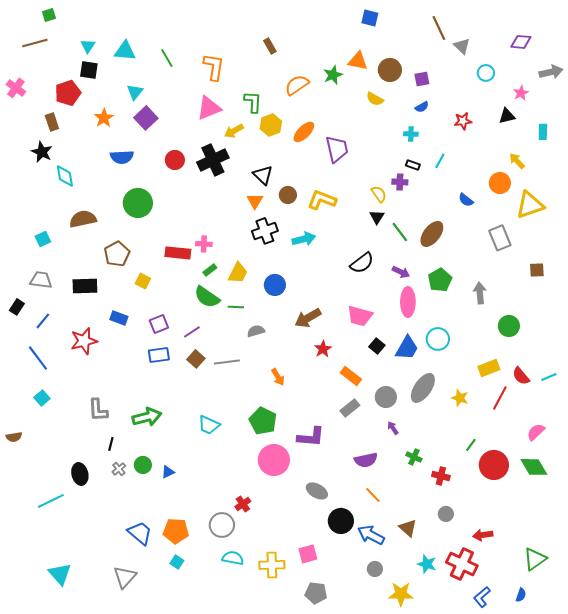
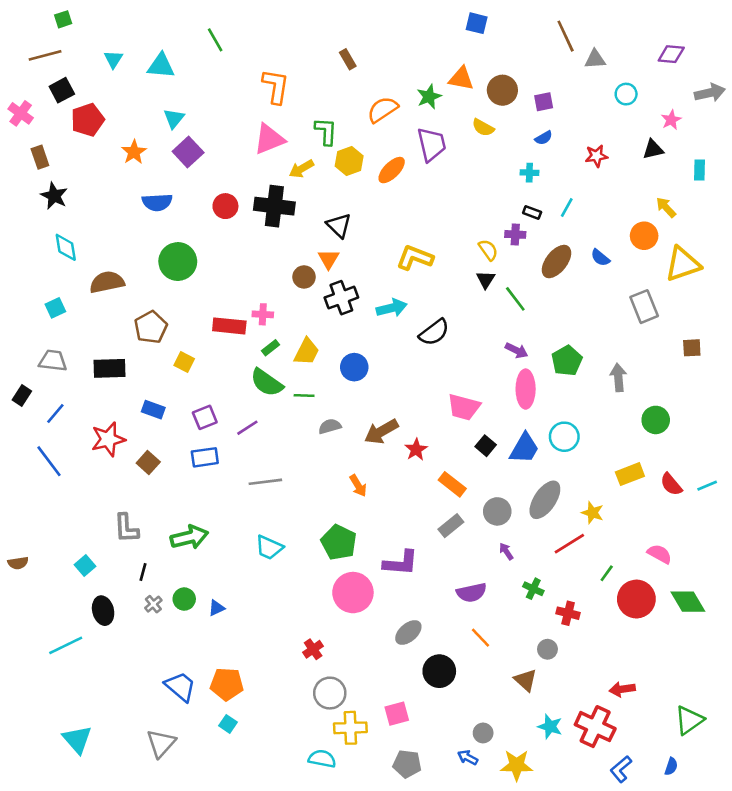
gray triangle: (462, 46) -> (595, 59), turned -48
green line: (167, 58) -> (215, 40), moved
black square: (89, 70) -> (62, 90), moved, turned -36
brown rectangle: (52, 122) -> (40, 157), moved
purple trapezoid: (337, 149) -> (432, 144), moved
black cross: (213, 160) -> (274, 206), turned 32
cyan diamond: (65, 176) -> (66, 247), moved
brown circle: (288, 195) -> (304, 277), moved
brown ellipse: (432, 234) -> (556, 262), moved
black semicircle: (362, 263) -> (434, 332), moved
brown arrow: (308, 318) -> (381, 432), moved
brown square: (196, 359) -> (148, 462), moved
gray line: (227, 362) -> (265, 482), moved
cyan square: (42, 398) -> (85, 566), moved
red line: (500, 398) -> (569, 544), moved, turned 30
pink semicircle: (536, 432) -> (660, 554), moved, turned 72
gray ellipse: (317, 491) -> (408, 633), turned -70
gray circle: (446, 514) -> (547, 649), moved
gray circle: (222, 525) -> (330, 693), moved
blue arrow: (371, 535) -> (468, 757), moved, size x0.6
cyan semicircle: (233, 558) -> (322, 759), moved

